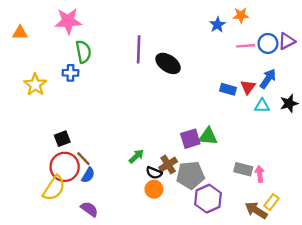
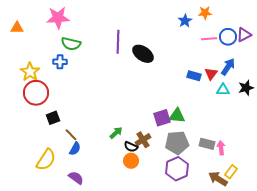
green semicircle: (83, 52) -> (71, 44), turned 114
red circle: (65, 167) -> (36, 93), moved
gray pentagon: (190, 175) -> (177, 143), moved

